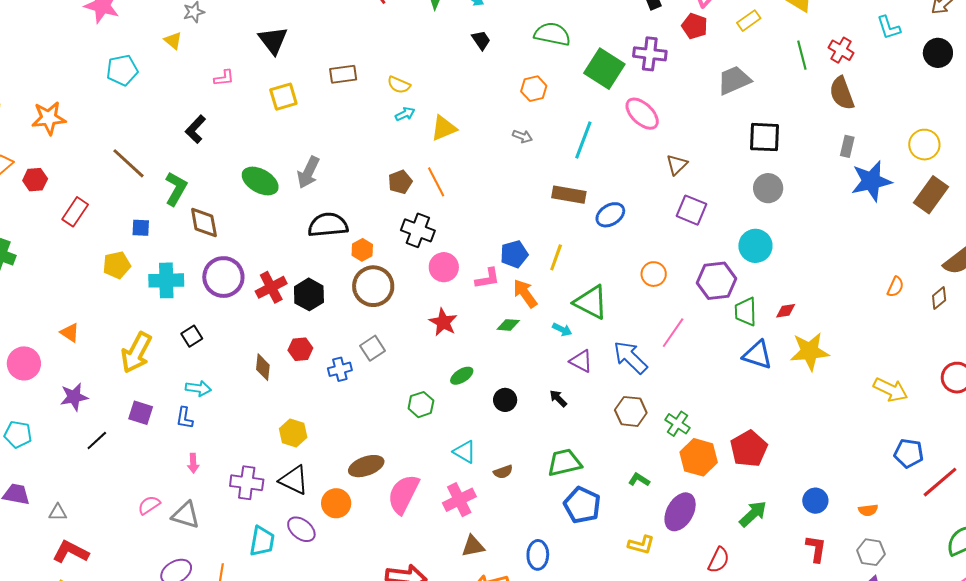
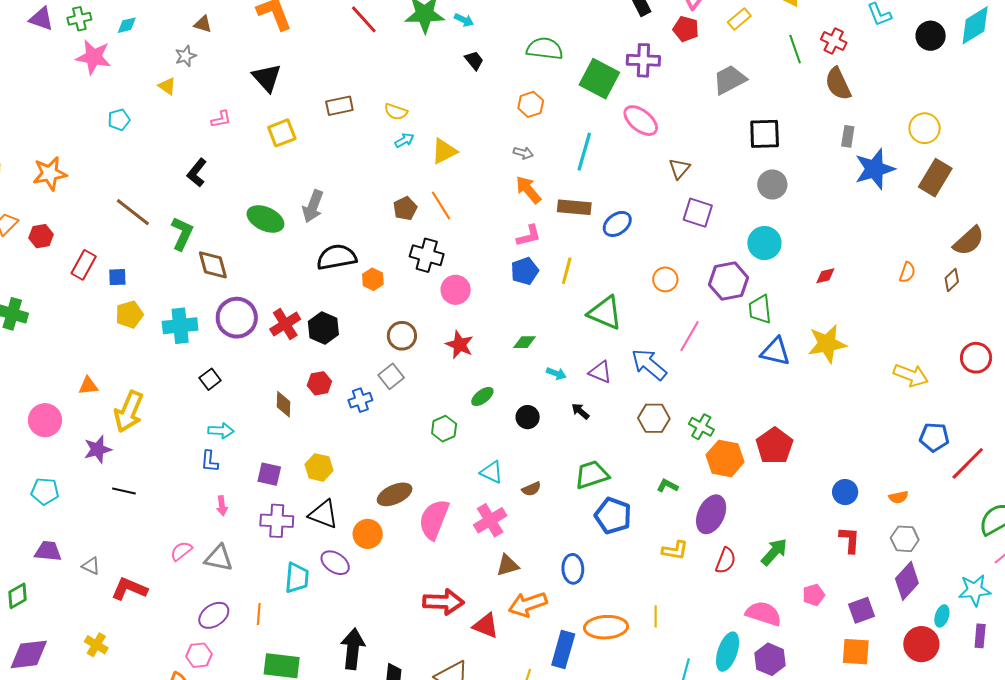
cyan pentagon: (122, 70) -> (119, 120), size x0.7
blue square: (141, 228) -> (117, 277), moved
pink L-shape: (487, 278) -> (529, 236), moved
brown circle: (373, 286) -> (402, 336), moved, size x0.7
orange arrow: (525, 293) -> (528, 190), moved
red diamond: (786, 311) -> (825, 276), moved
cyan arrow: (562, 329) -> (556, 373), moved
orange triangle: (70, 333) -> (88, 386), turned -35
yellow arrow: (136, 353) -> (129, 412), moved
purple square: (141, 413) -> (269, 474), moved
black line: (97, 441) -> (124, 491), turned 60
gray triangle: (58, 512) -> (91, 566), turned 30
green arrow: (753, 514) -> (774, 552), moved
red L-shape: (71, 552) -> (129, 589), moved
red semicircle: (719, 560) -> (726, 561), moved

